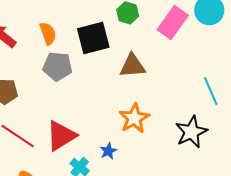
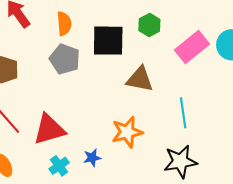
cyan line: (211, 91) -> (183, 113), moved

